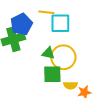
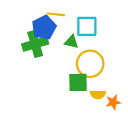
yellow line: (46, 12) -> (56, 14), moved
green triangle: (48, 53) -> (71, 42), moved

